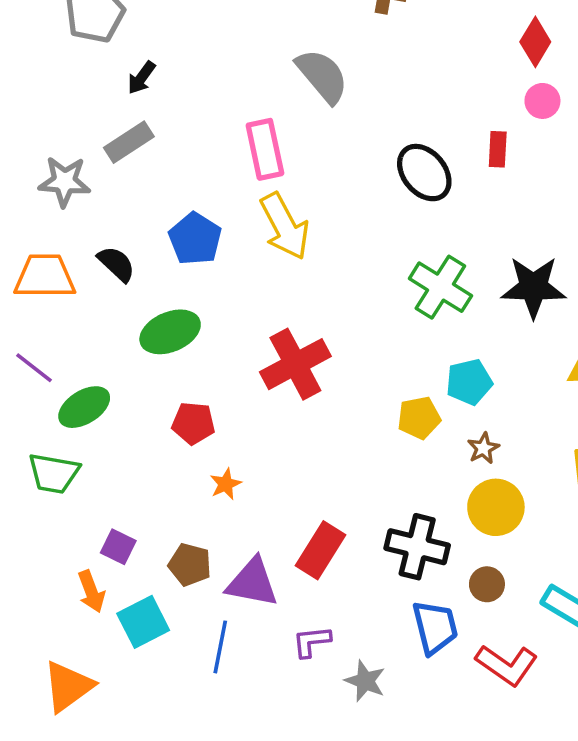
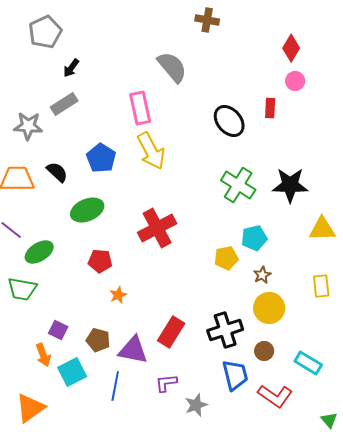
black cross: (417, 547) -> (225, 330), turned -32
gray star: (365, 681) -> (196, 405), turned 30

